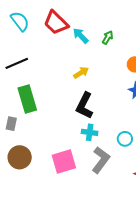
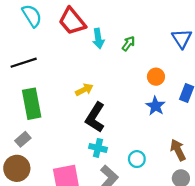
cyan arrow: (81, 36) -> (98, 39), turned -150
yellow arrow: (81, 73) -> (84, 90), moved
gray rectangle: (11, 124) -> (23, 139), moved, turned 32

